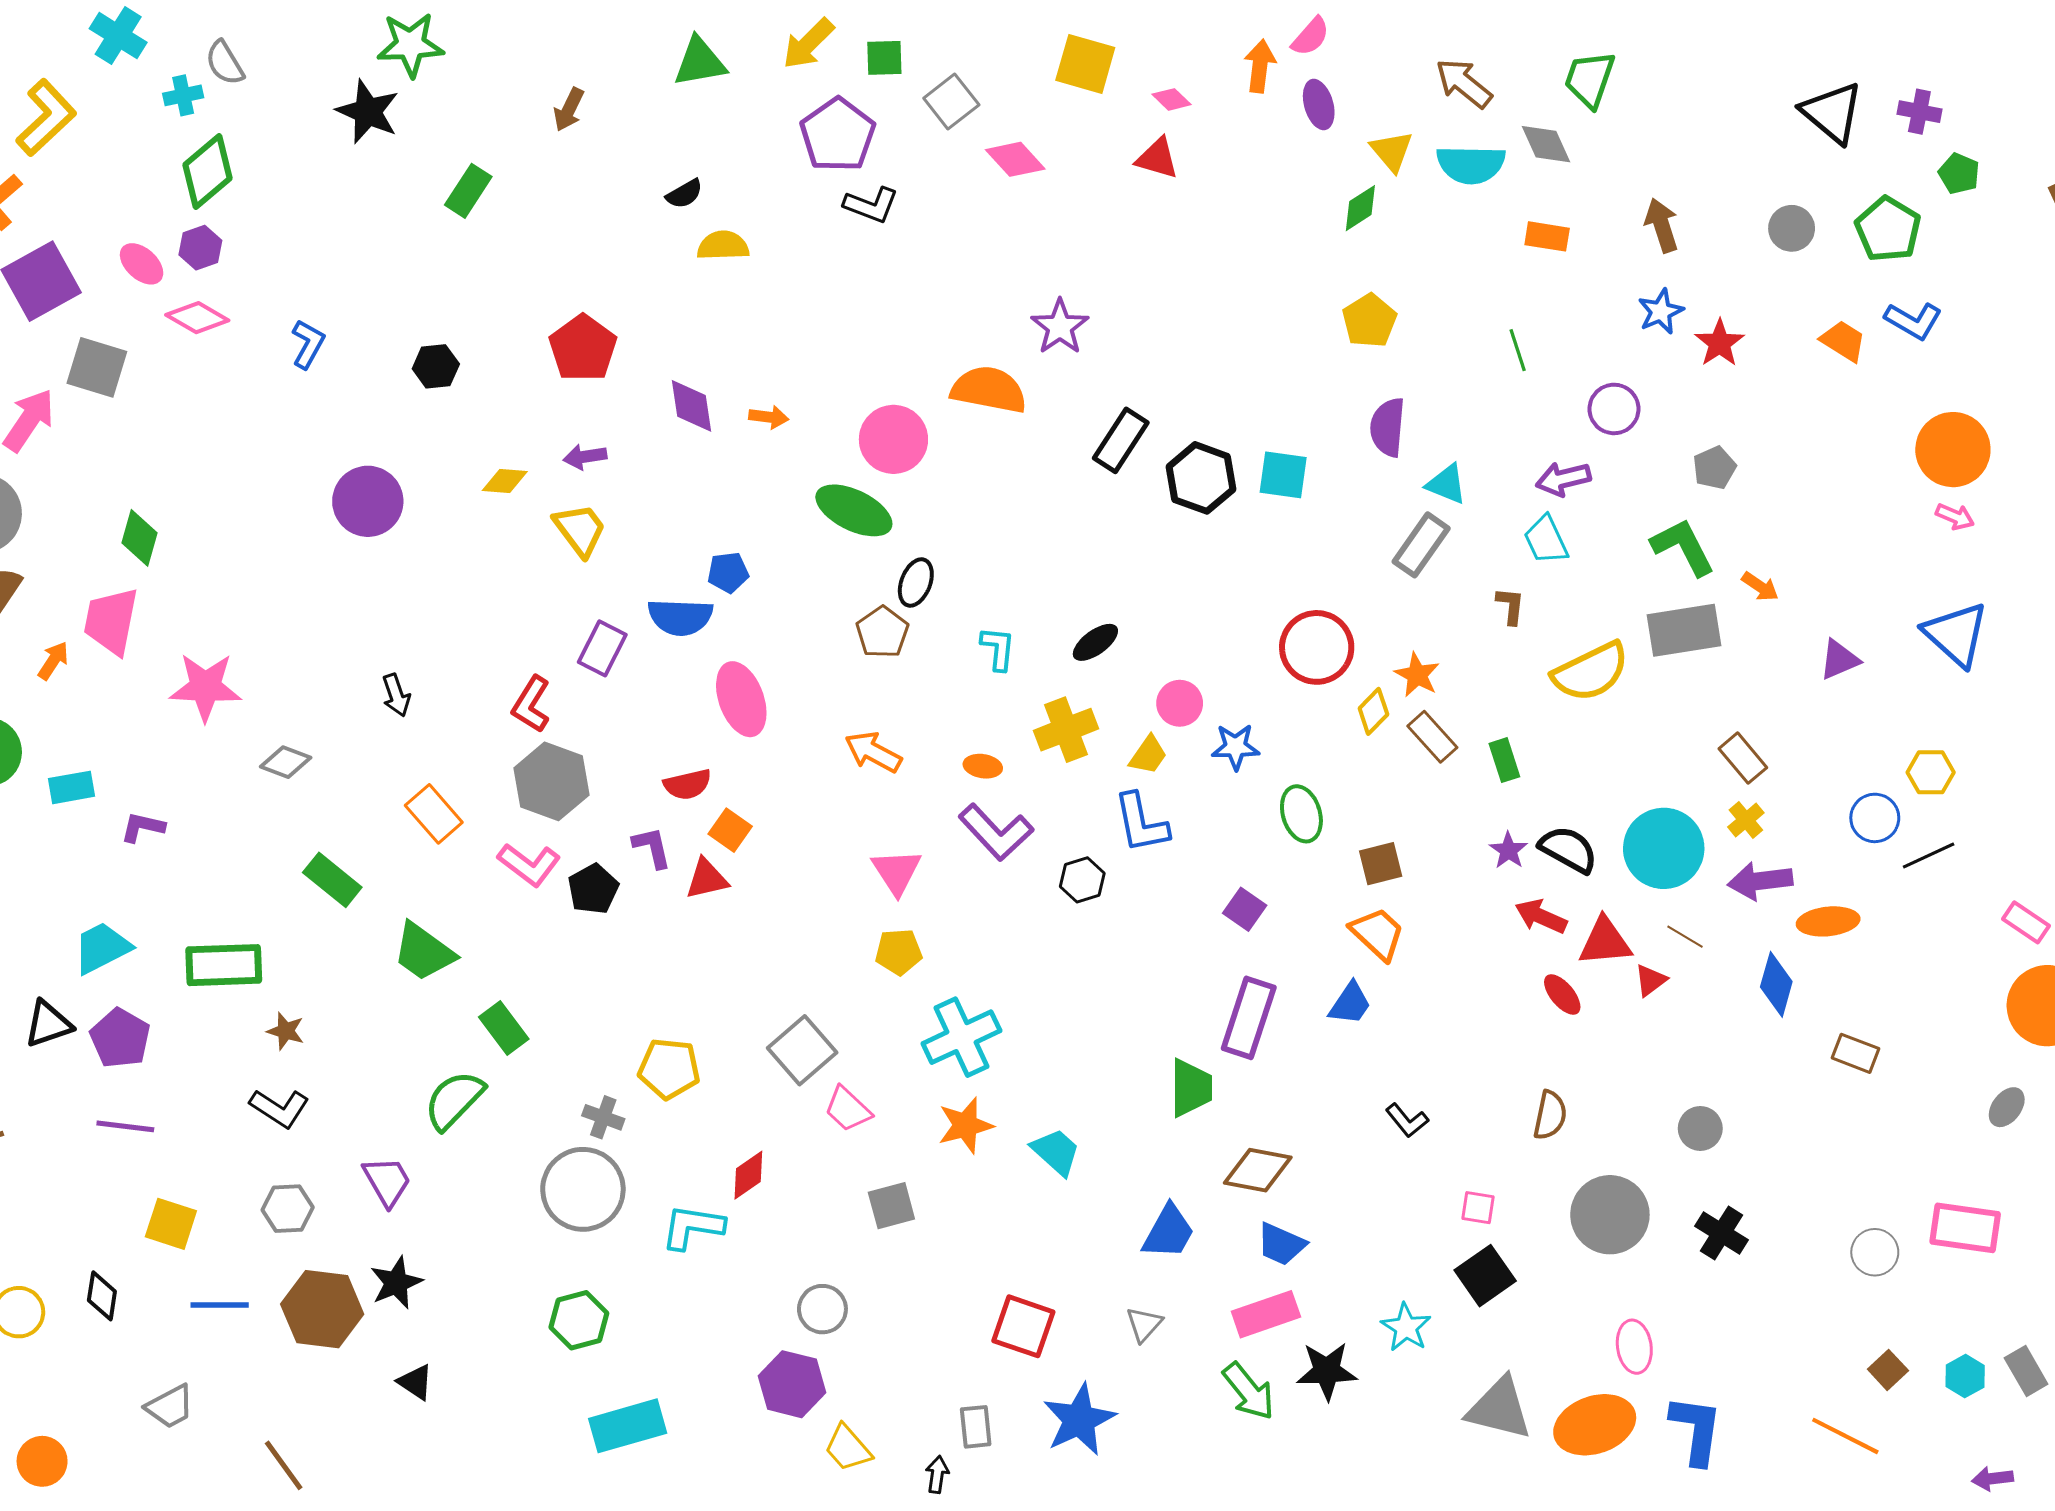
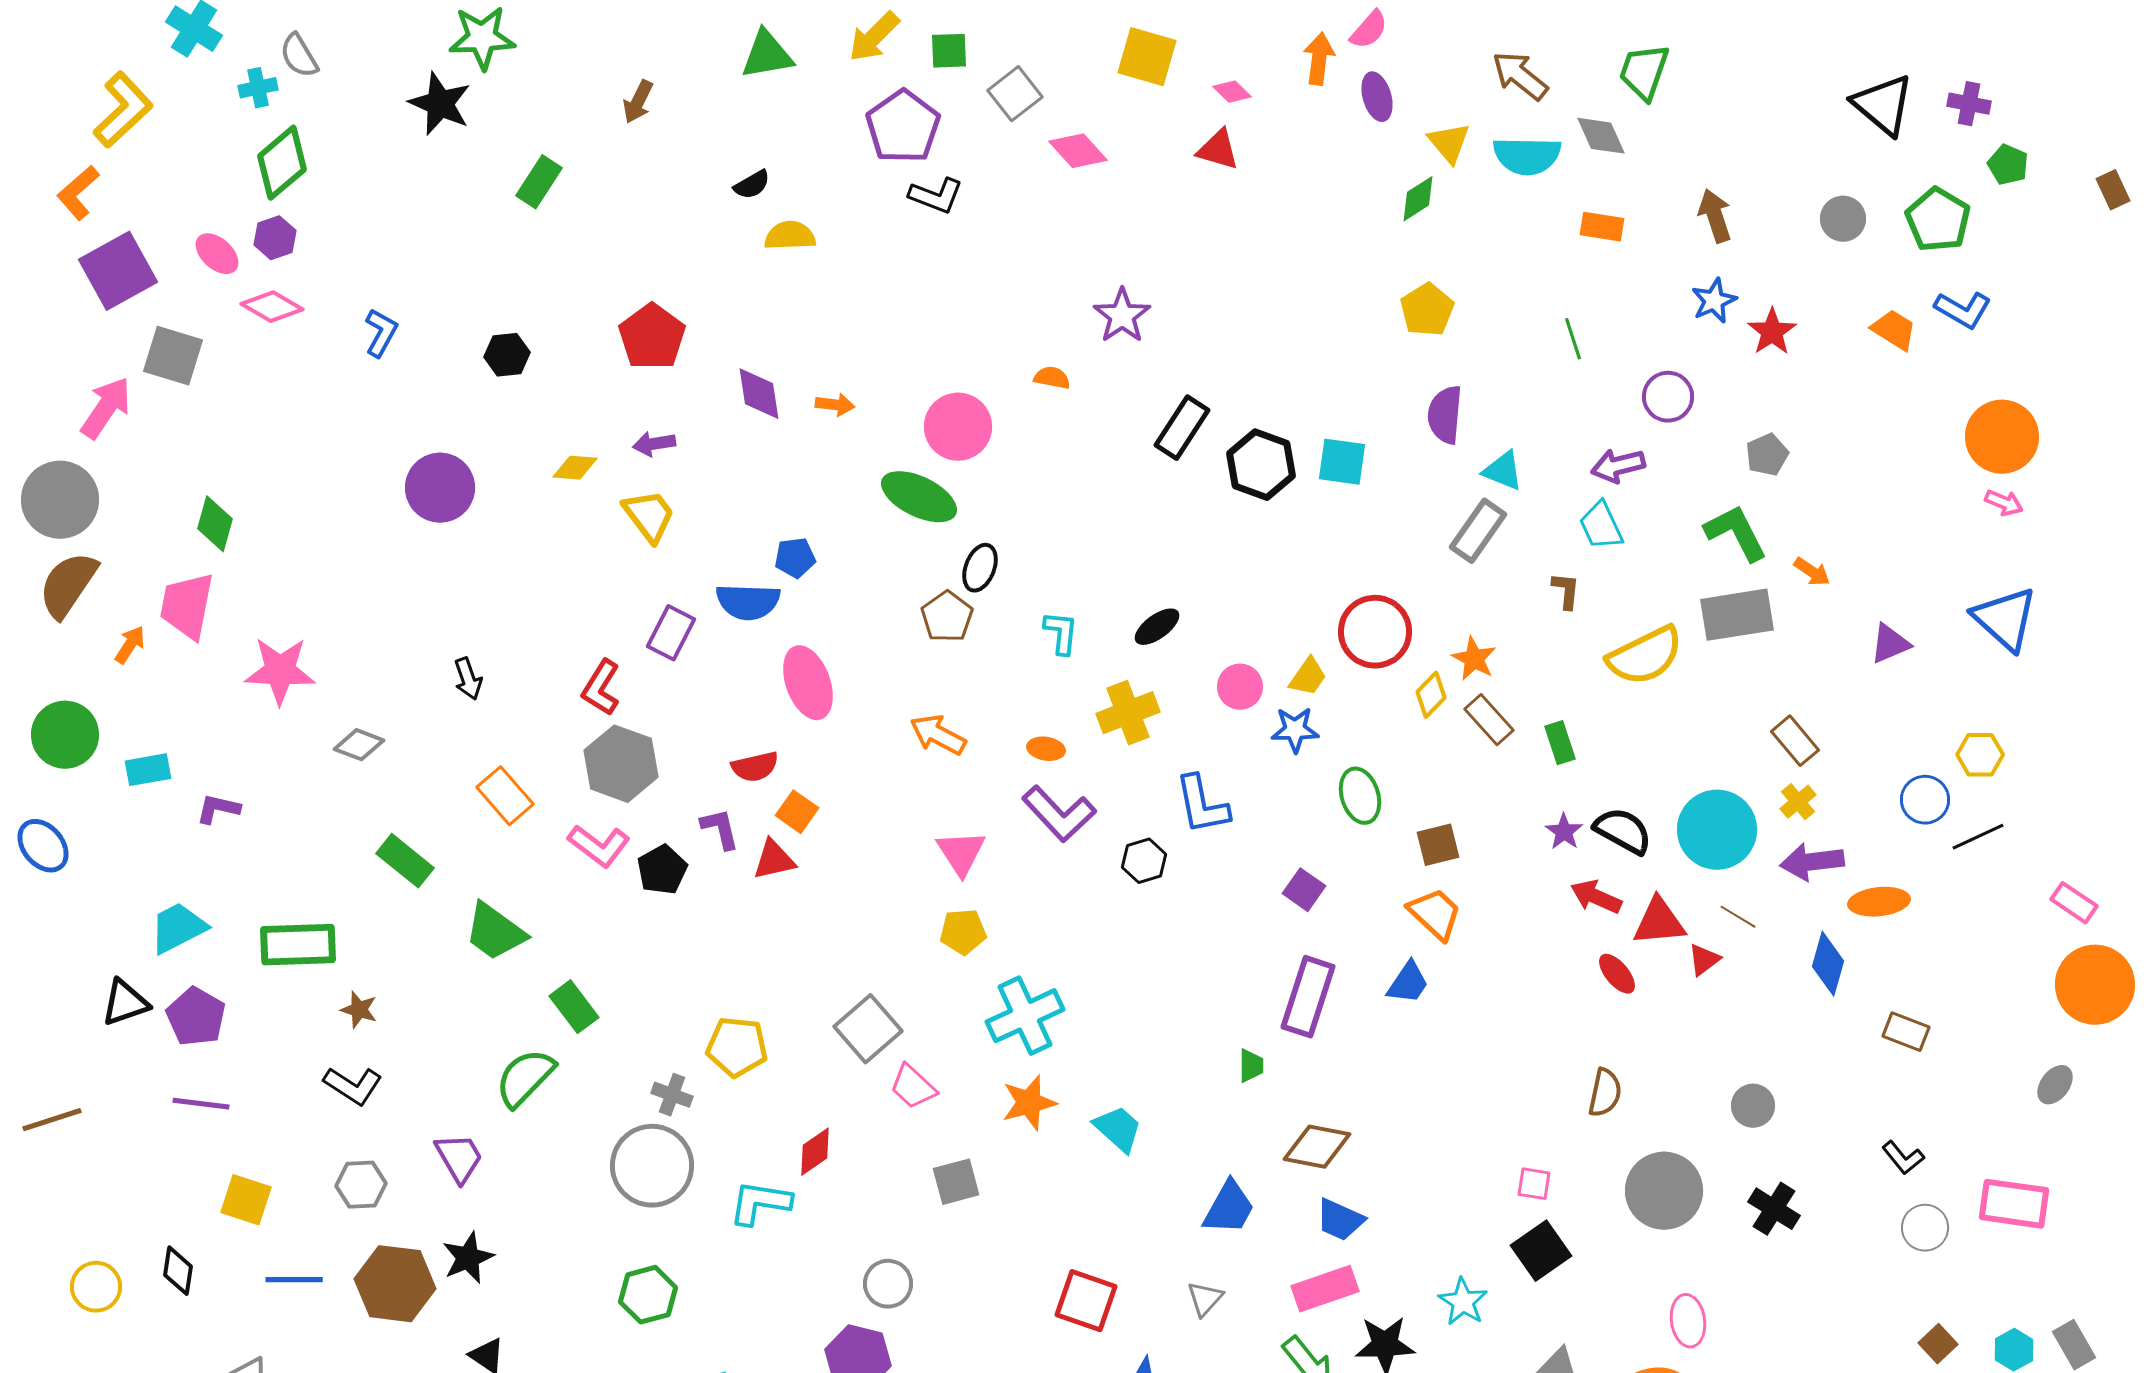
orange semicircle: (989, 390) -> (1052, 378), size x0.5
yellow trapezoid: (1148, 755) -> (1308, 677), moved
green trapezoid: (1191, 1088) -> (1251, 1066), size x0.6
black L-shape: (1407, 1120) -> (1903, 1158), moved

